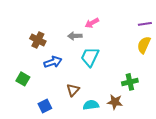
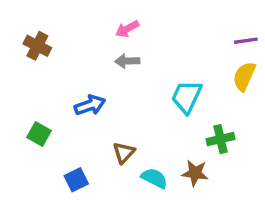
pink arrow: (92, 23) -> (127, 29), moved
brown cross: (38, 40) -> (37, 46), moved
cyan trapezoid: (90, 57) -> (187, 97), moved
cyan semicircle: (91, 105) -> (154, 178), turned 35

